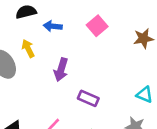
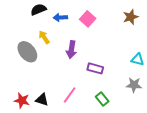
pink square: (97, 26) -> (88, 19), moved

